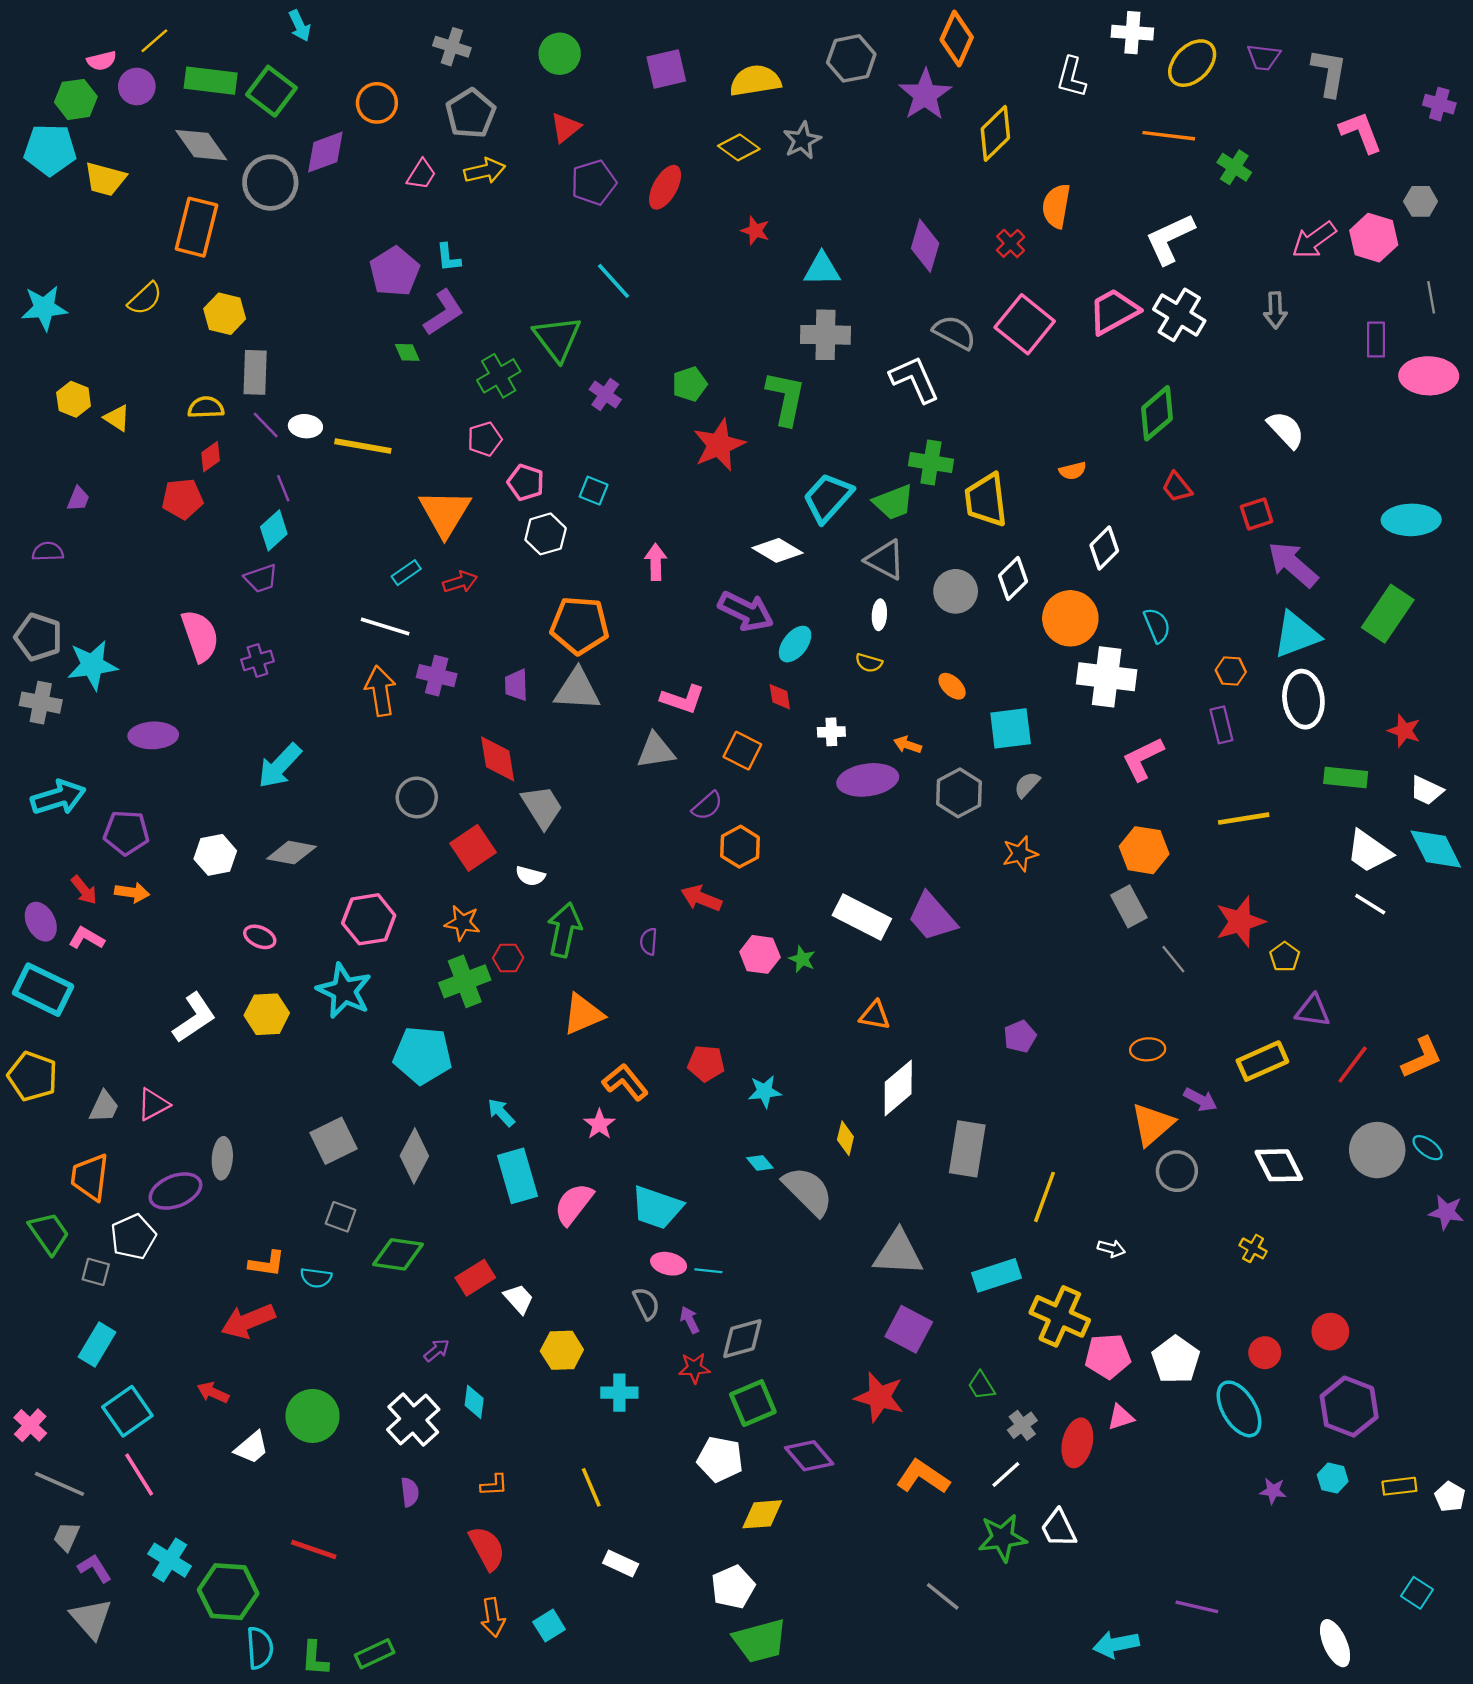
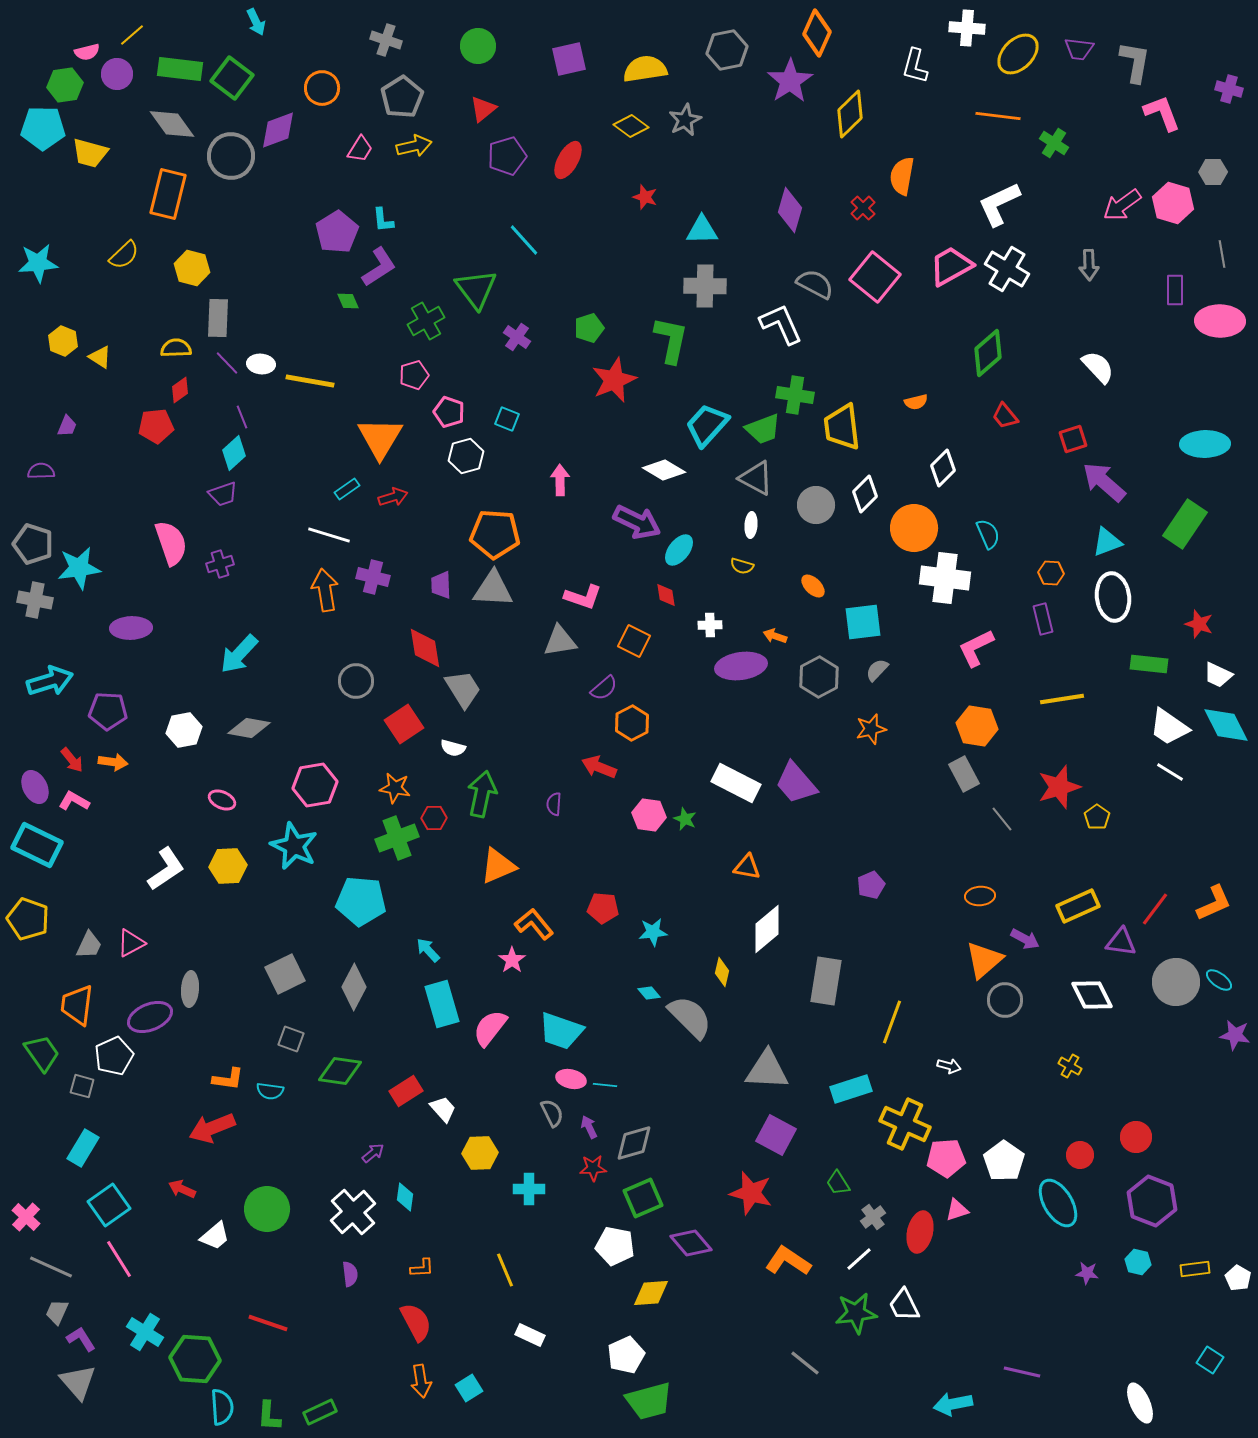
cyan triangle: (1296, 635) -> (1107, 542), size x0.7
purple triangle: (1313, 1011) -> (1121, 942), moved

